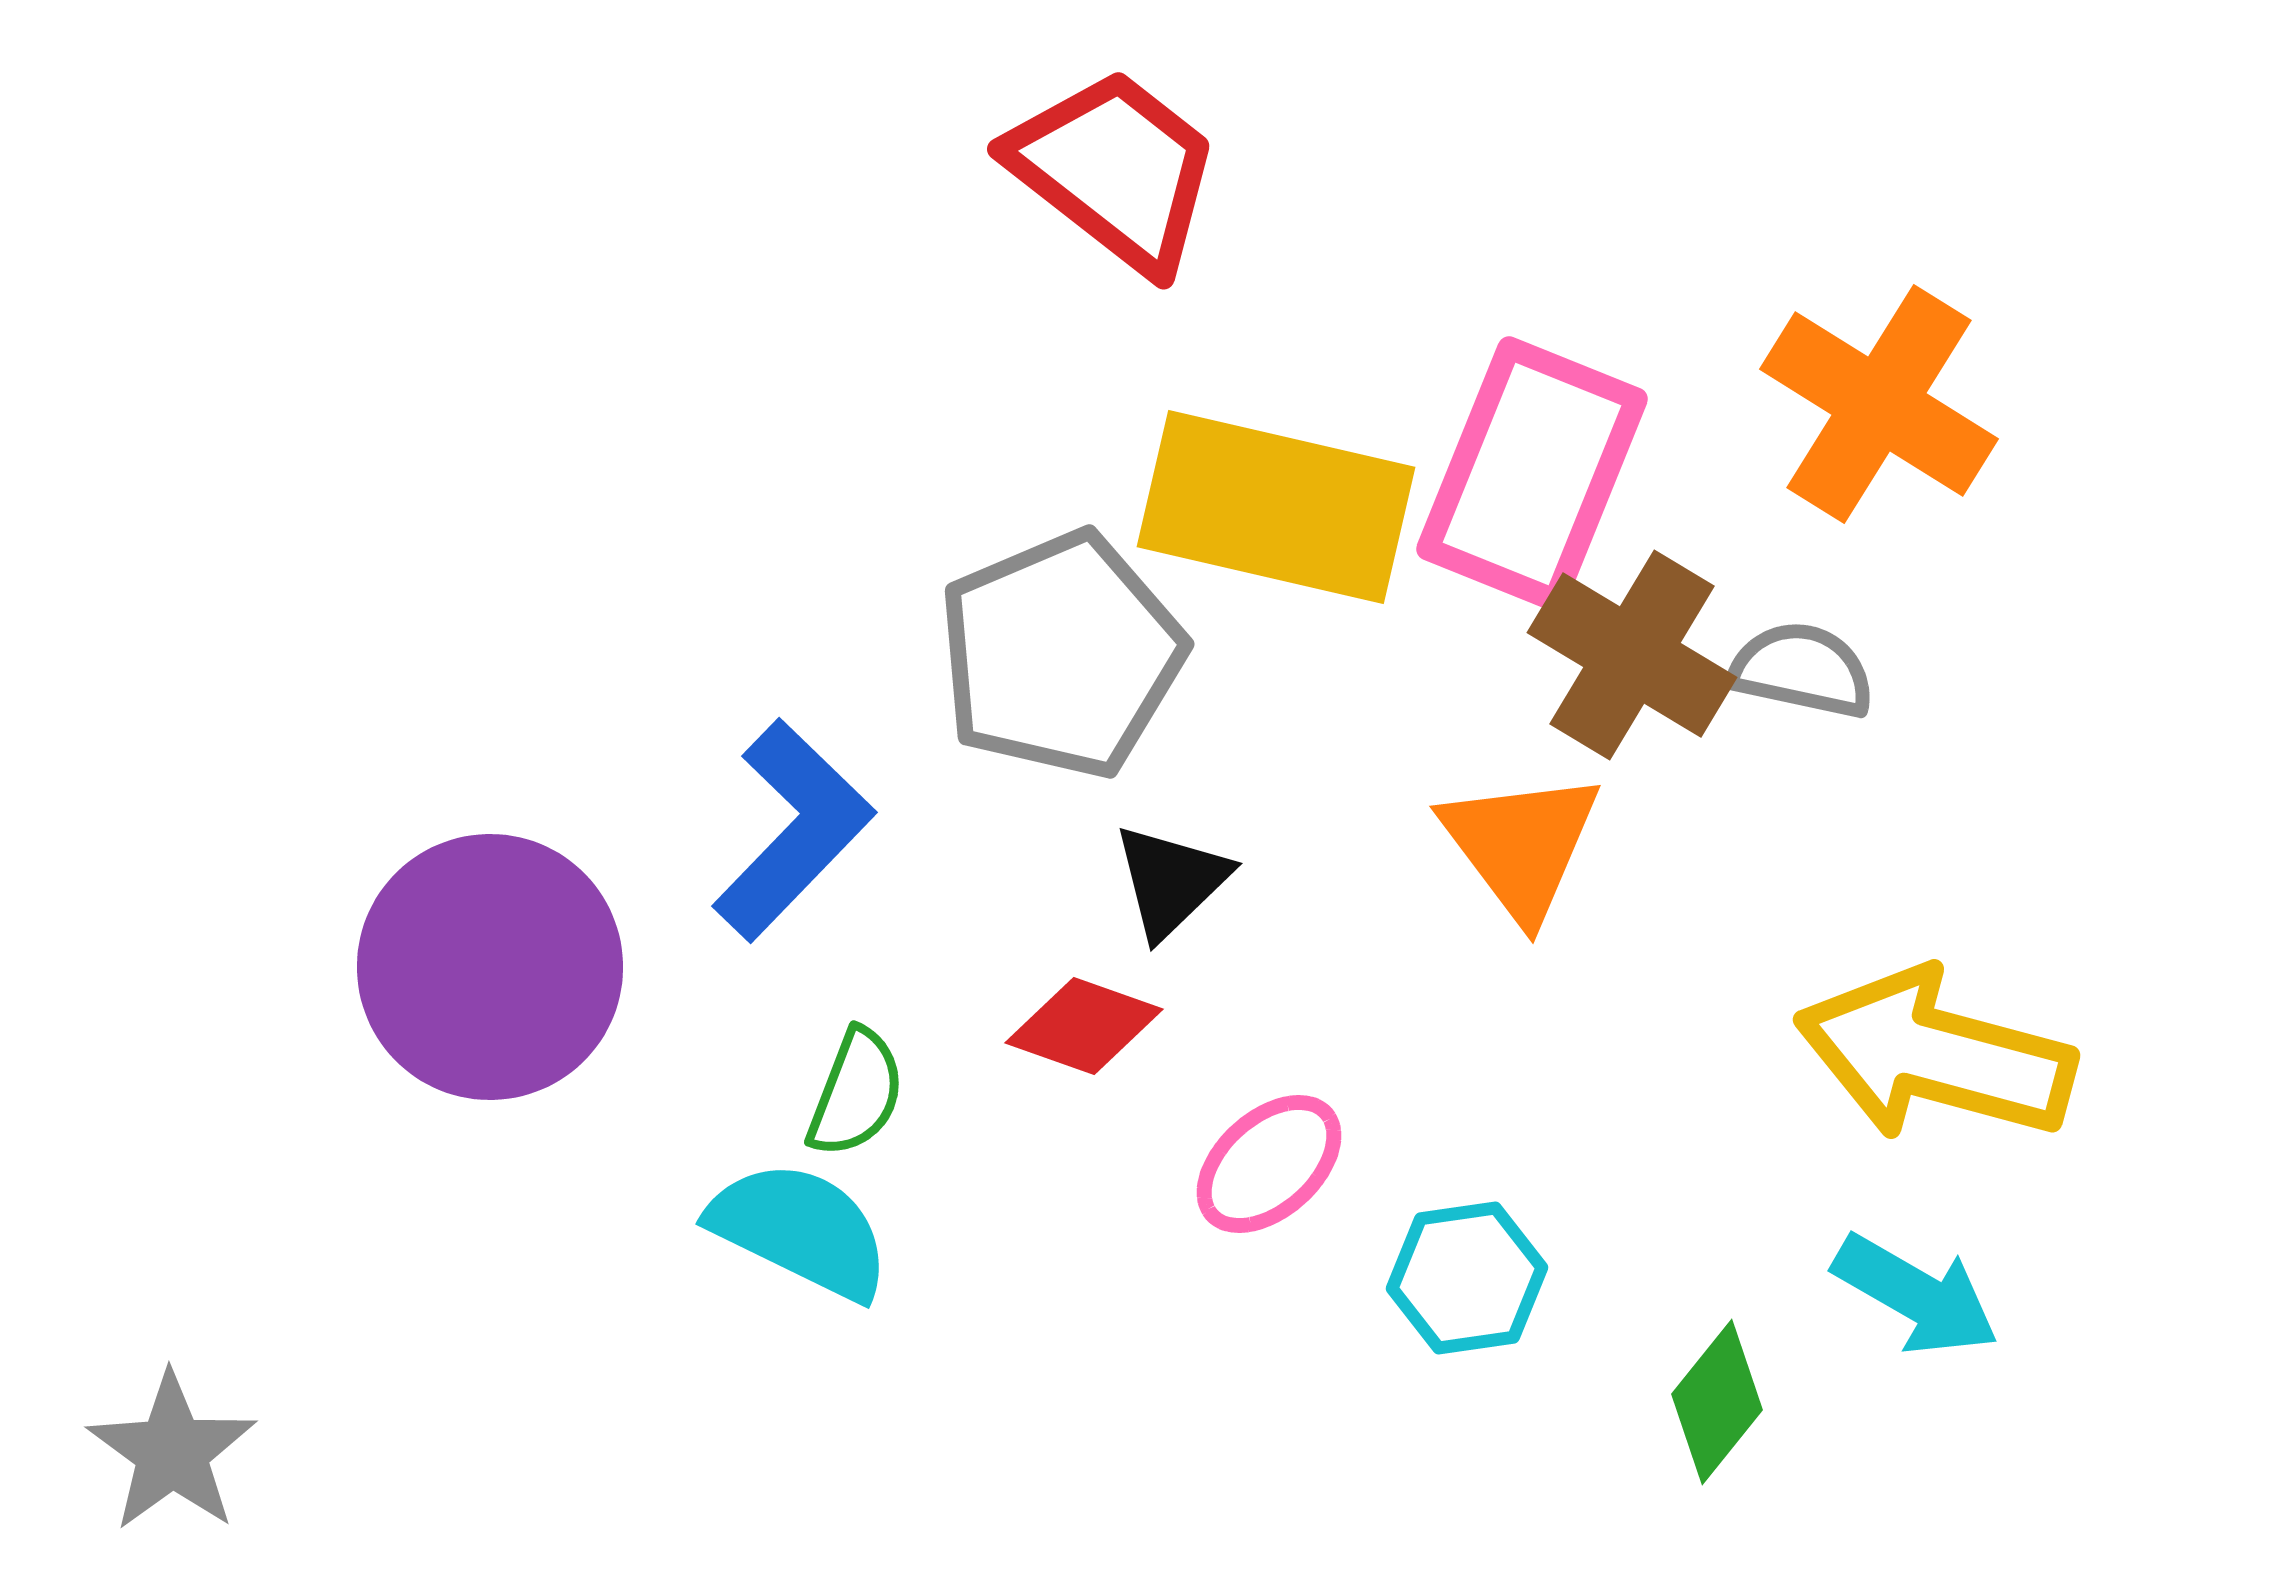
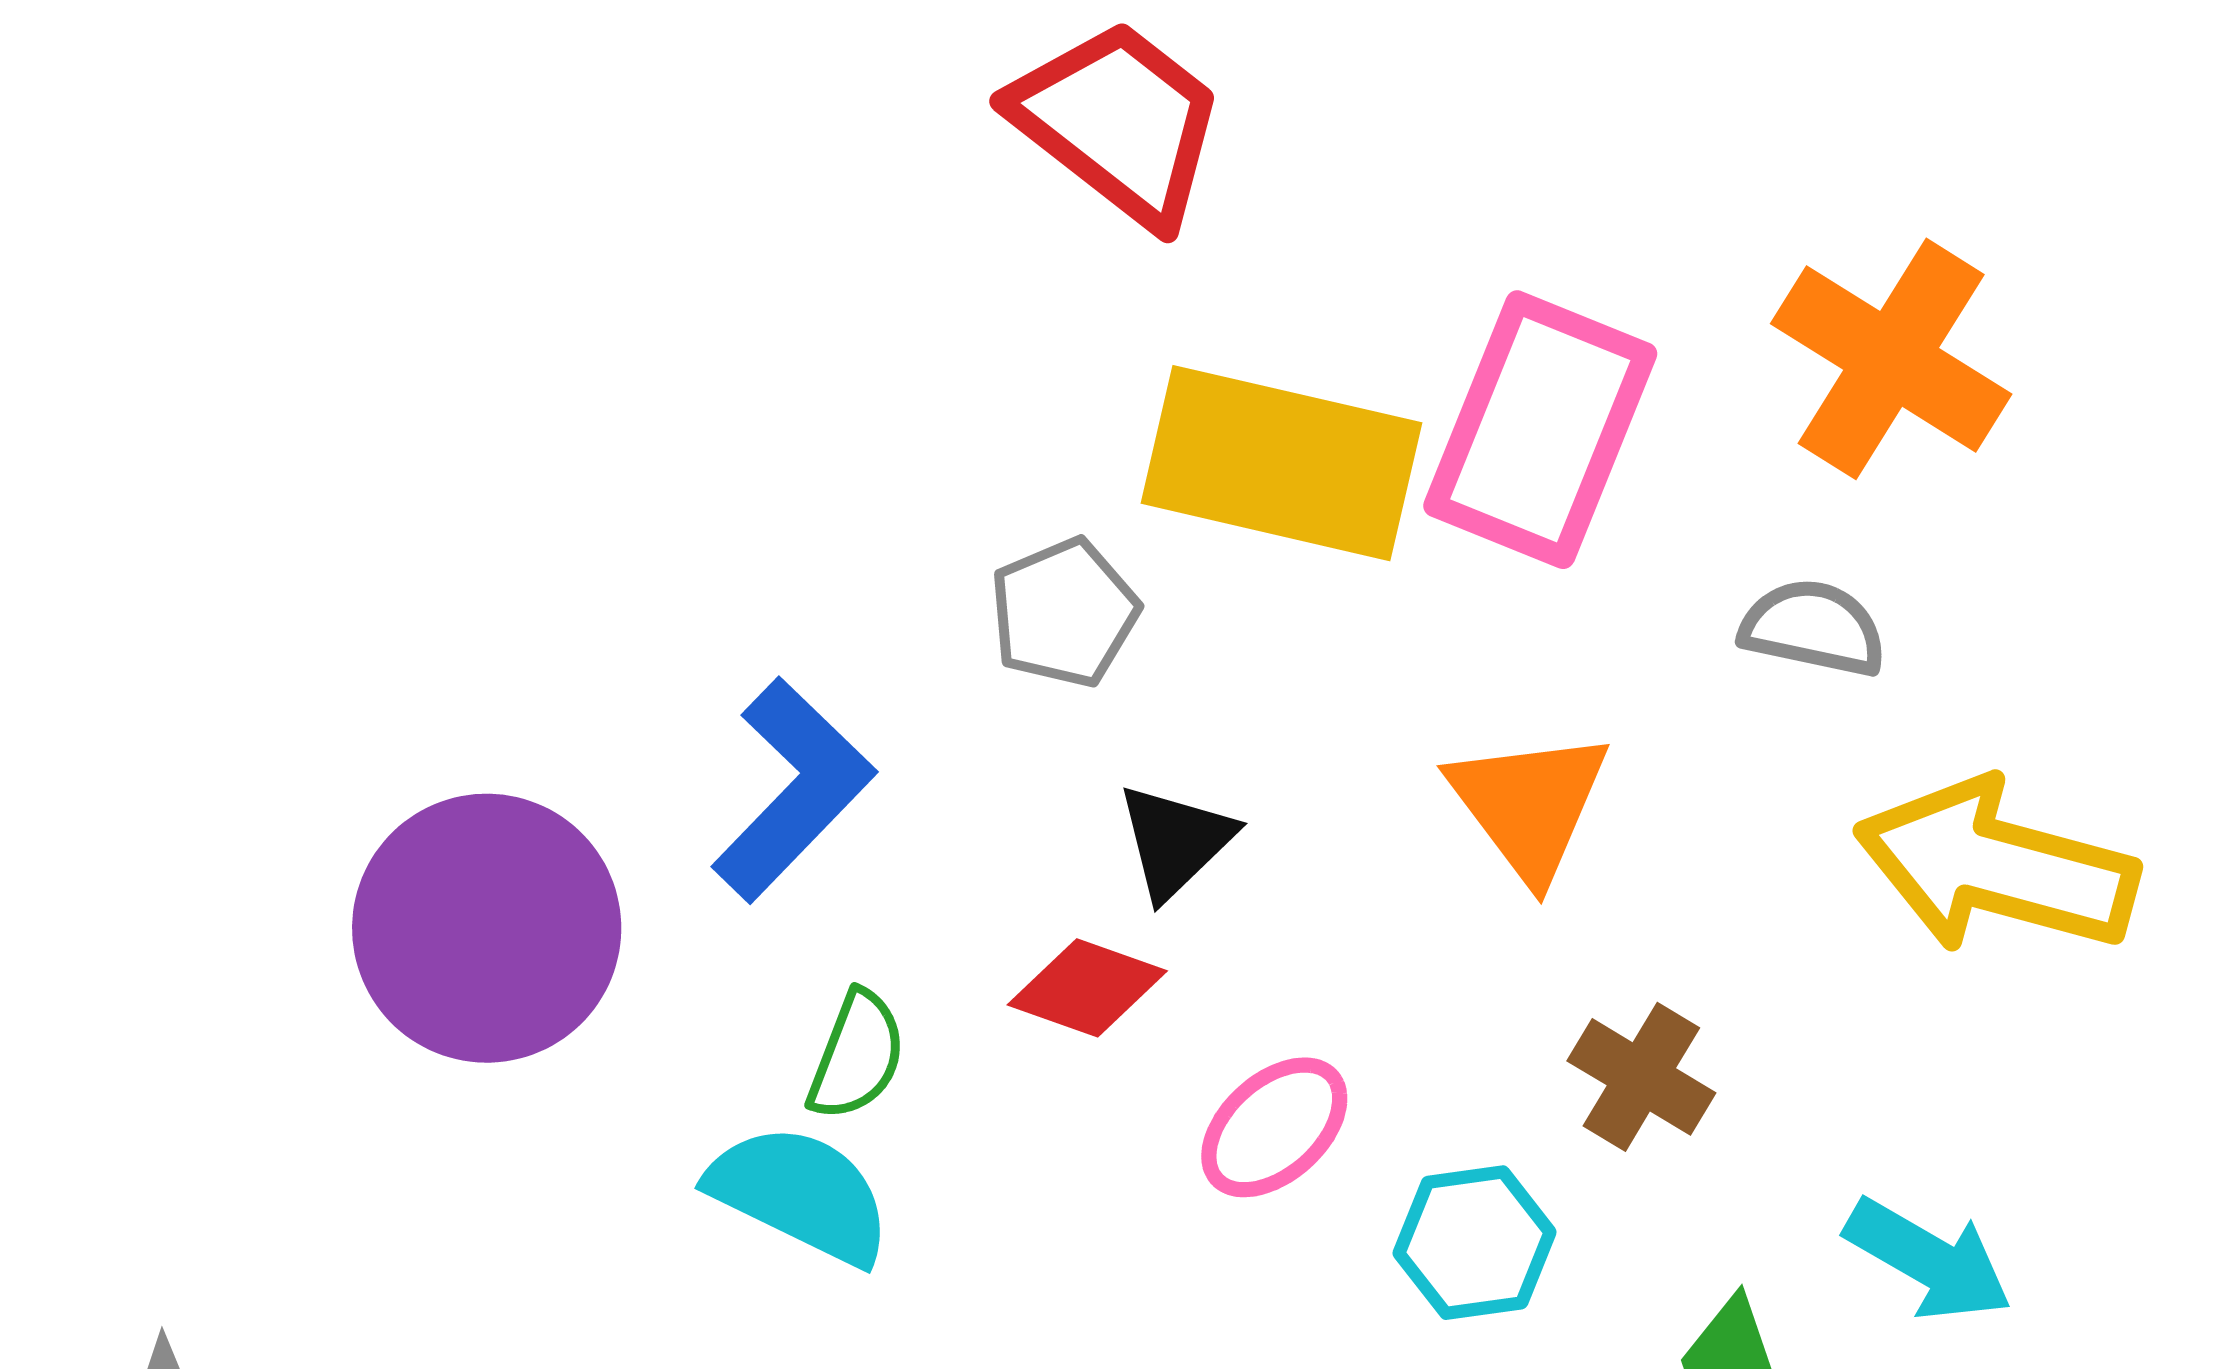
gray pentagon: (1061, 655) -> (1064, 613), size x0.6
brown cross: (1632, 655) -> (1641, 1077), moved, size x0.7
yellow arrow: (1935, 1055) -> (1996, 867), moved

